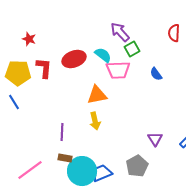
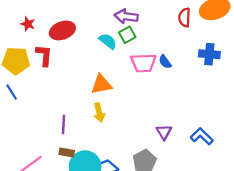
purple arrow: (120, 32) -> (126, 16), turned -40
green square: (132, 49) -> (127, 35), moved
red ellipse: (74, 59) -> (62, 30), moved
pink trapezoid: (118, 70) -> (143, 63), moved

